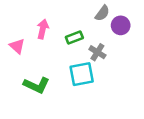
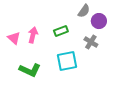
pink arrow: (43, 29) -> (33, 35), moved
gray cross: (97, 52) -> (91, 42), moved

